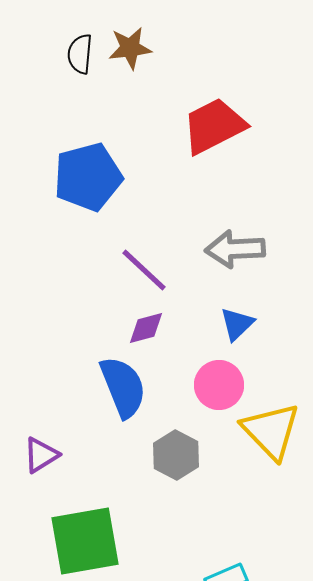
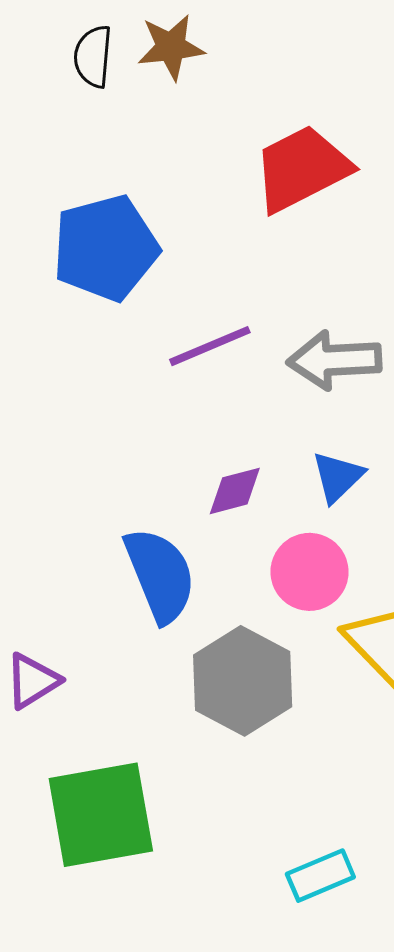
purple line: (144, 270) -> (210, 346), moved, turned -66
purple diamond: (146, 328) -> (235, 491), moved
gray hexagon: (176, 455) -> (243, 681), size x1.4

